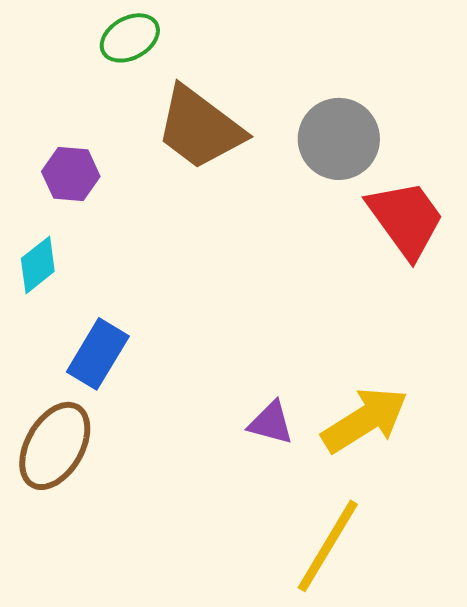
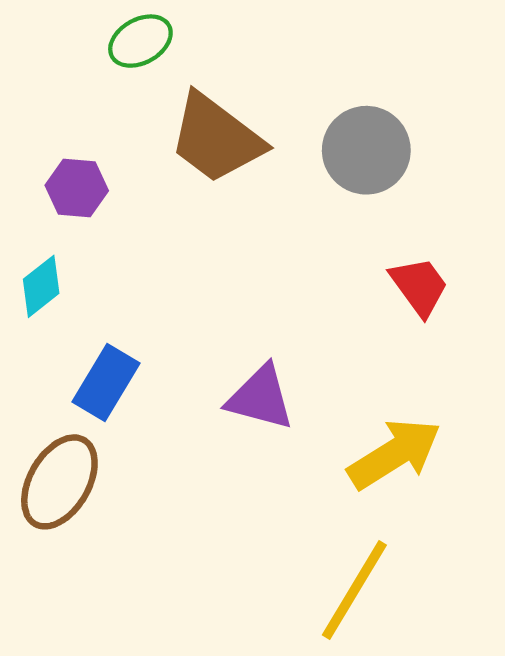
red trapezoid: (406, 219) -> (419, 286), moved, size x0.7
purple triangle: (271, 423) -> (260, 398), moved, size x1.4

